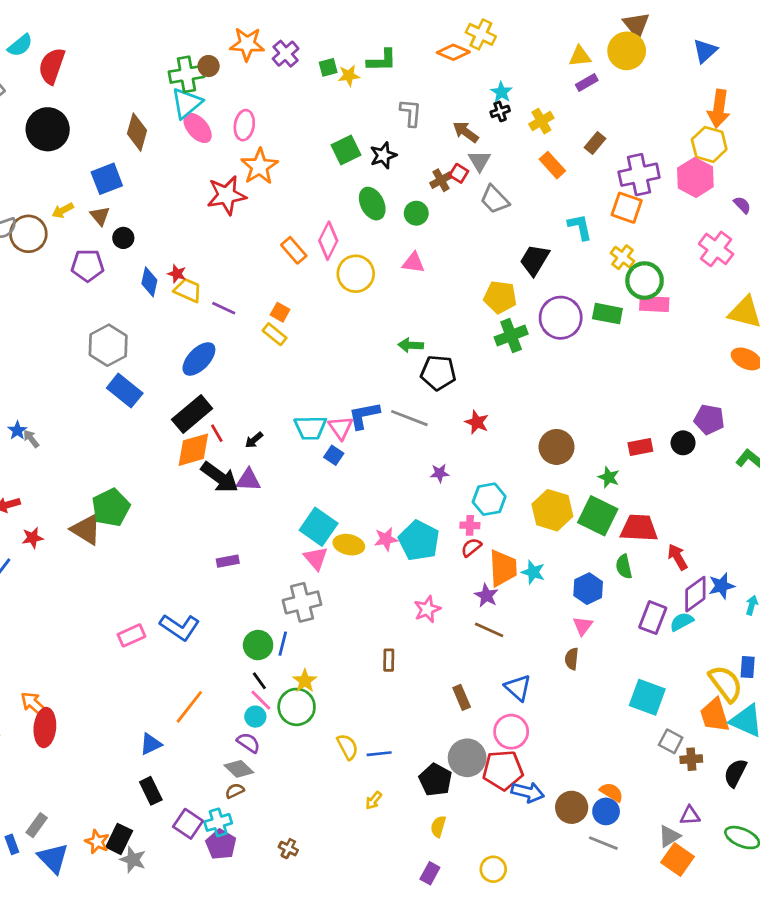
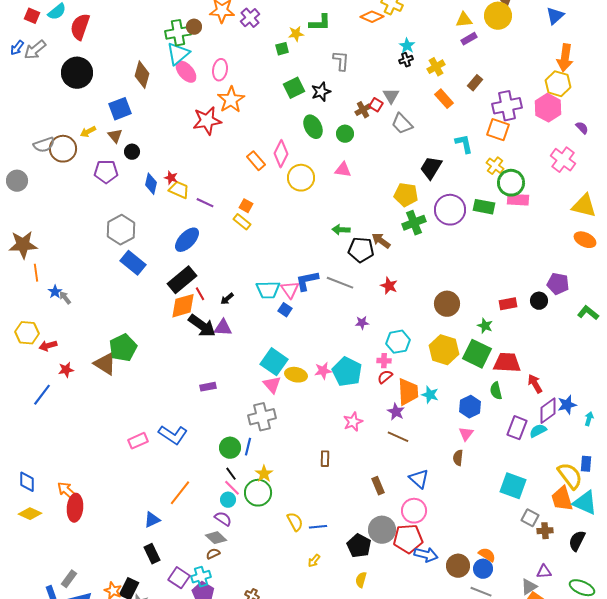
green square: (328, 67) -> (282, 49), moved
brown arrow: (466, 132) -> (381, 241), moved

